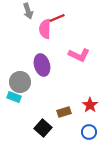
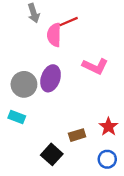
purple ellipse: (42, 65) -> (51, 78), turned 35
gray circle: (20, 82) -> (24, 84), moved

